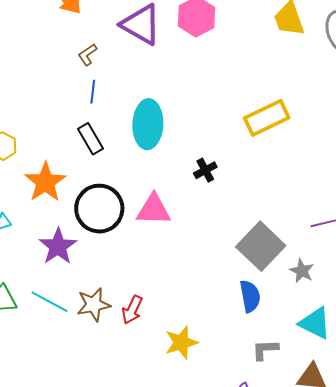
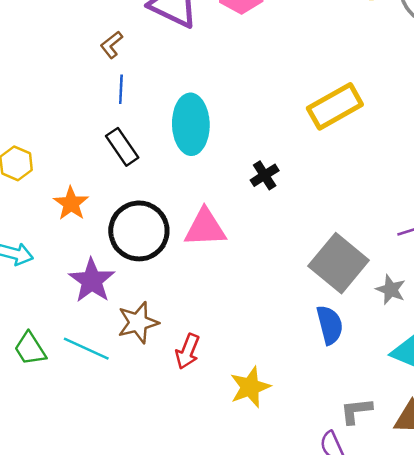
orange star: (45, 182) -> (71, 203), size x0.7
brown star: (94, 305) -> (138, 323), moved
gray L-shape: (265, 350) -> (356, 411), moved

